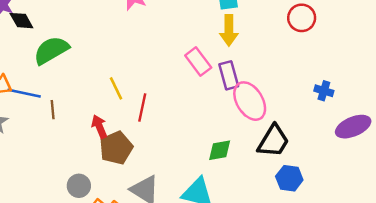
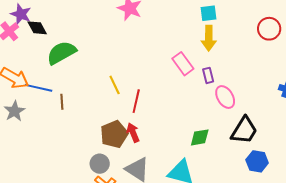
purple rectangle: (229, 75) -> (208, 75), size x0.7
pink ellipse: (250, 101) -> (225, 97), size x0.7
red arrow: (99, 127) -> (133, 132), moved
gray circle: (79, 186) -> (100, 164), moved

